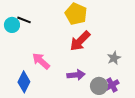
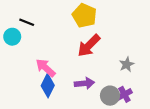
cyan circle: (12, 25) -> (12, 37), moved
blue diamond: (24, 82) -> (48, 86), moved

